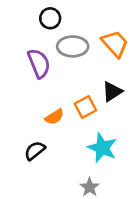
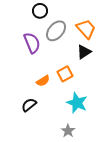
gray ellipse: (73, 46) -> (56, 31), turned -50
black triangle: (112, 92) -> (84, 52), moved

